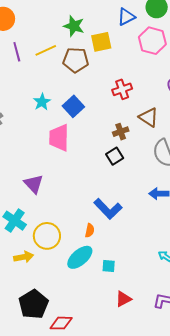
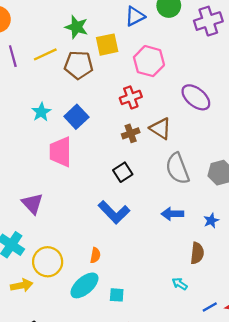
pink hexagon: (152, 41) -> (149, 61), moved
brown cross: (121, 132) -> (131, 133), moved
blue L-shape: (108, 209) -> (114, 212), moved

